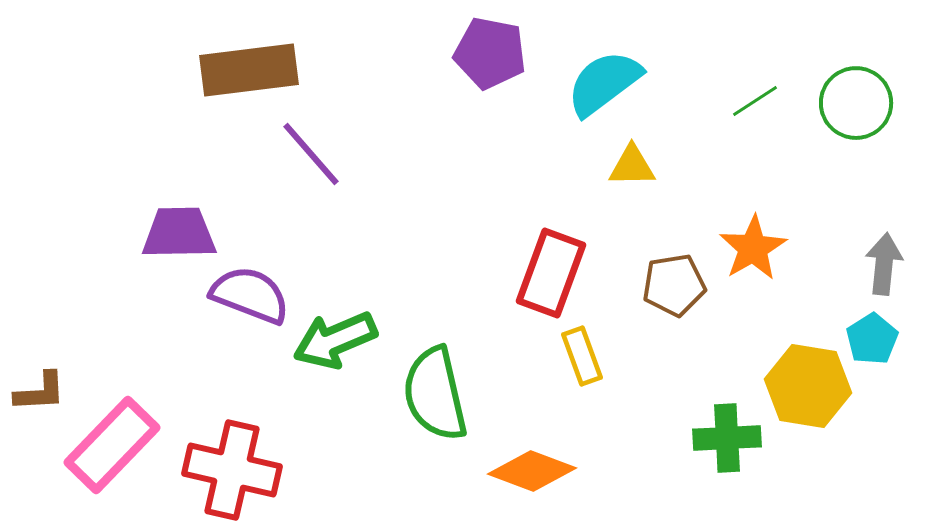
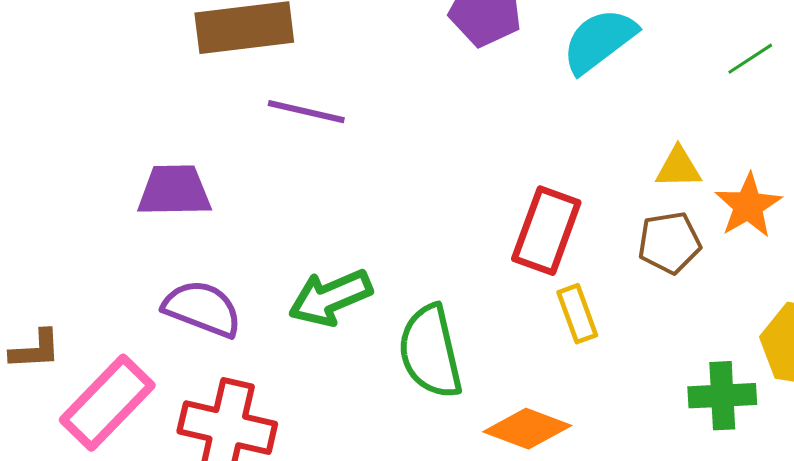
purple line: (311, 154) -> (306, 112), turned -36
yellow triangle: (632, 166) -> (678, 168), moved
purple semicircle: (250, 295) -> (202, 309), moved

